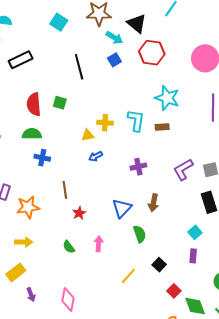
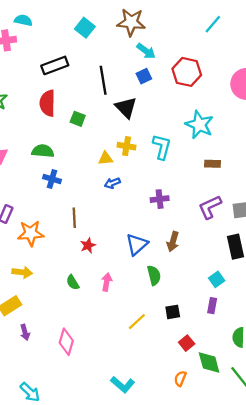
black triangle: (137, 23) -> (126, 108), moved
black rectangle: (21, 60) -> (55, 65), moved
red semicircle: (34, 104) -> (47, 103), moved
brown rectangle: (162, 127) -> (212, 164), moved
black square: (159, 265) -> (173, 312), turned 32

